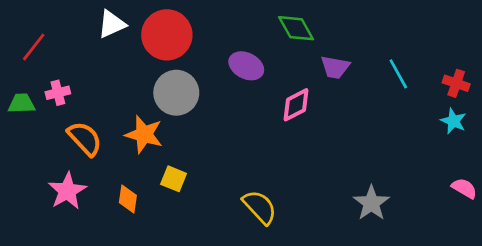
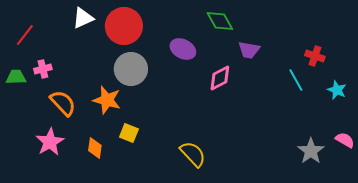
cyan line: (398, 74) -> (296, 80), moved
red cross: (456, 83) -> (315, 56), moved
gray star: (371, 203) -> (311, 151), moved

